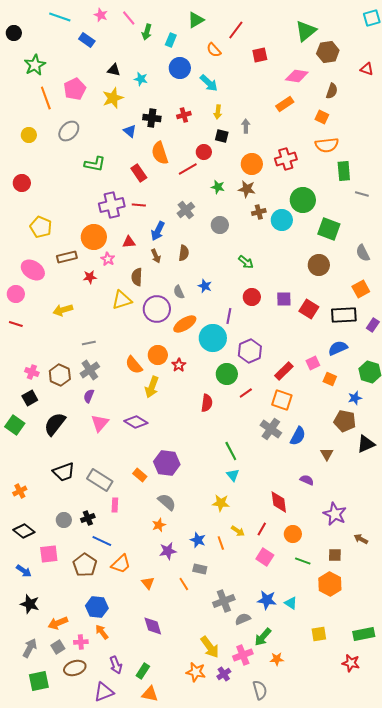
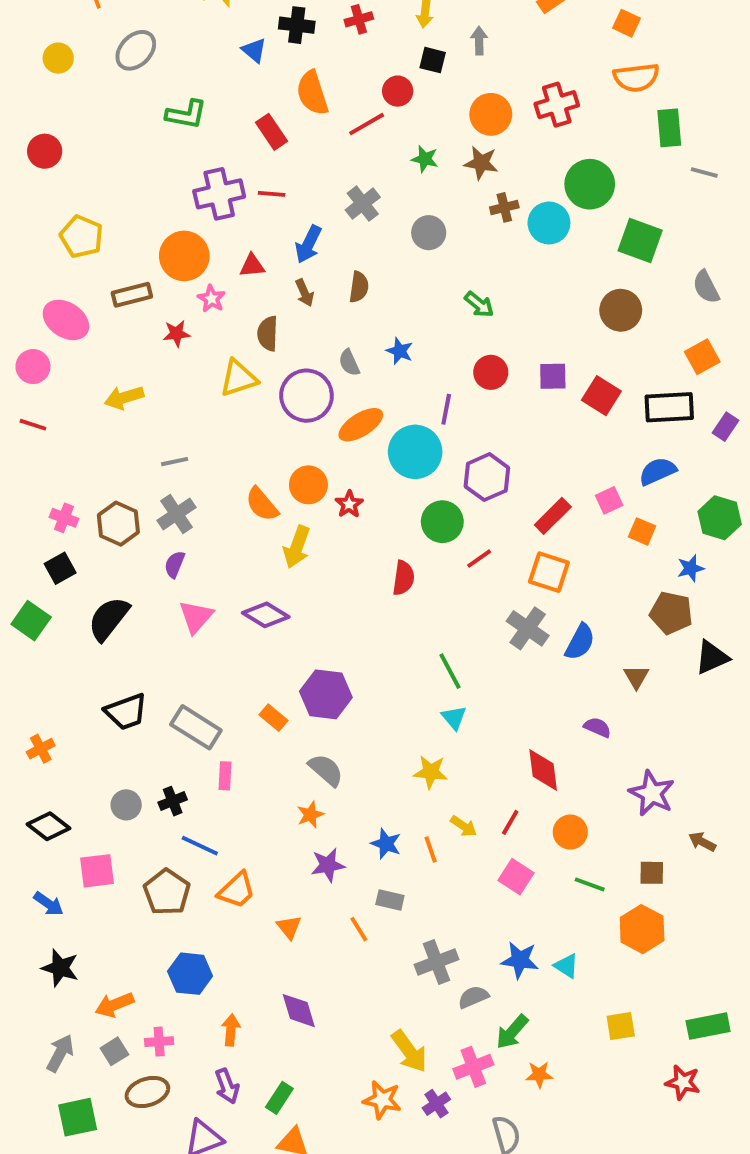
orange arrow: (102, 632) -> (231, 1030), moved, turned 42

